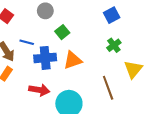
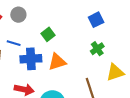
gray circle: (45, 11) -> (18, 15), moved
yellow triangle: (133, 69) -> (115, 72), turned 30

